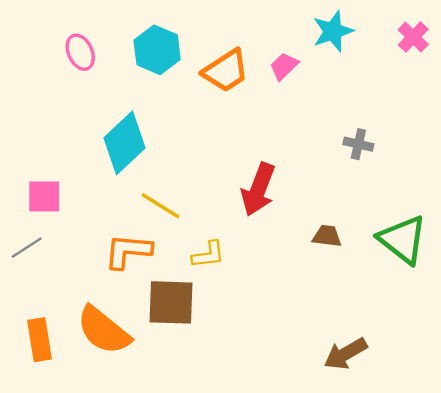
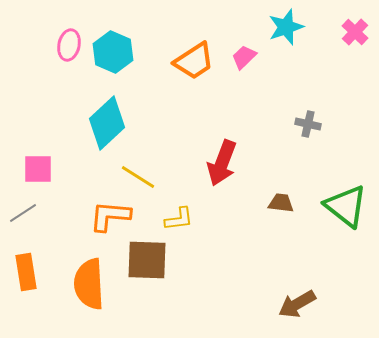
cyan hexagon: (157, 50) -> (113, 52), moved
pink ellipse: (80, 52) -> (69, 45), turned 36
orange semicircle: (104, 330) -> (89, 284), turned 48
orange rectangle: (39, 340) -> (26, 272), moved

